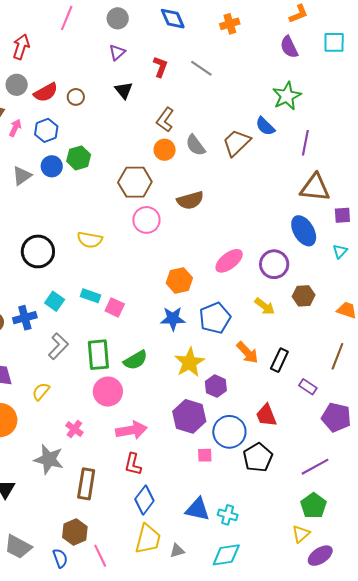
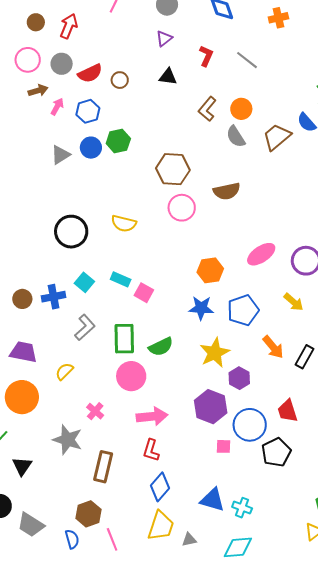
black triangle: (124, 90) -> (168, 77), turned -48
orange circle: (165, 150) -> (241, 109), moved

